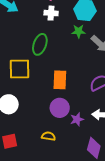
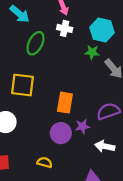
green ellipse: (40, 44) -> (35, 43), moved
purple star: (77, 119) -> (82, 126), moved

